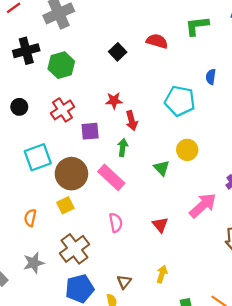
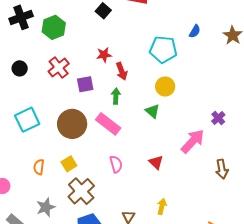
blue semicircle: (211, 77) -> (195, 31), moved, turned -152
yellow circle: (187, 150) -> (165, 86), moved
cyan square: (38, 157) -> (27, 120), moved
yellow square: (65, 205) -> (69, 164), moved

